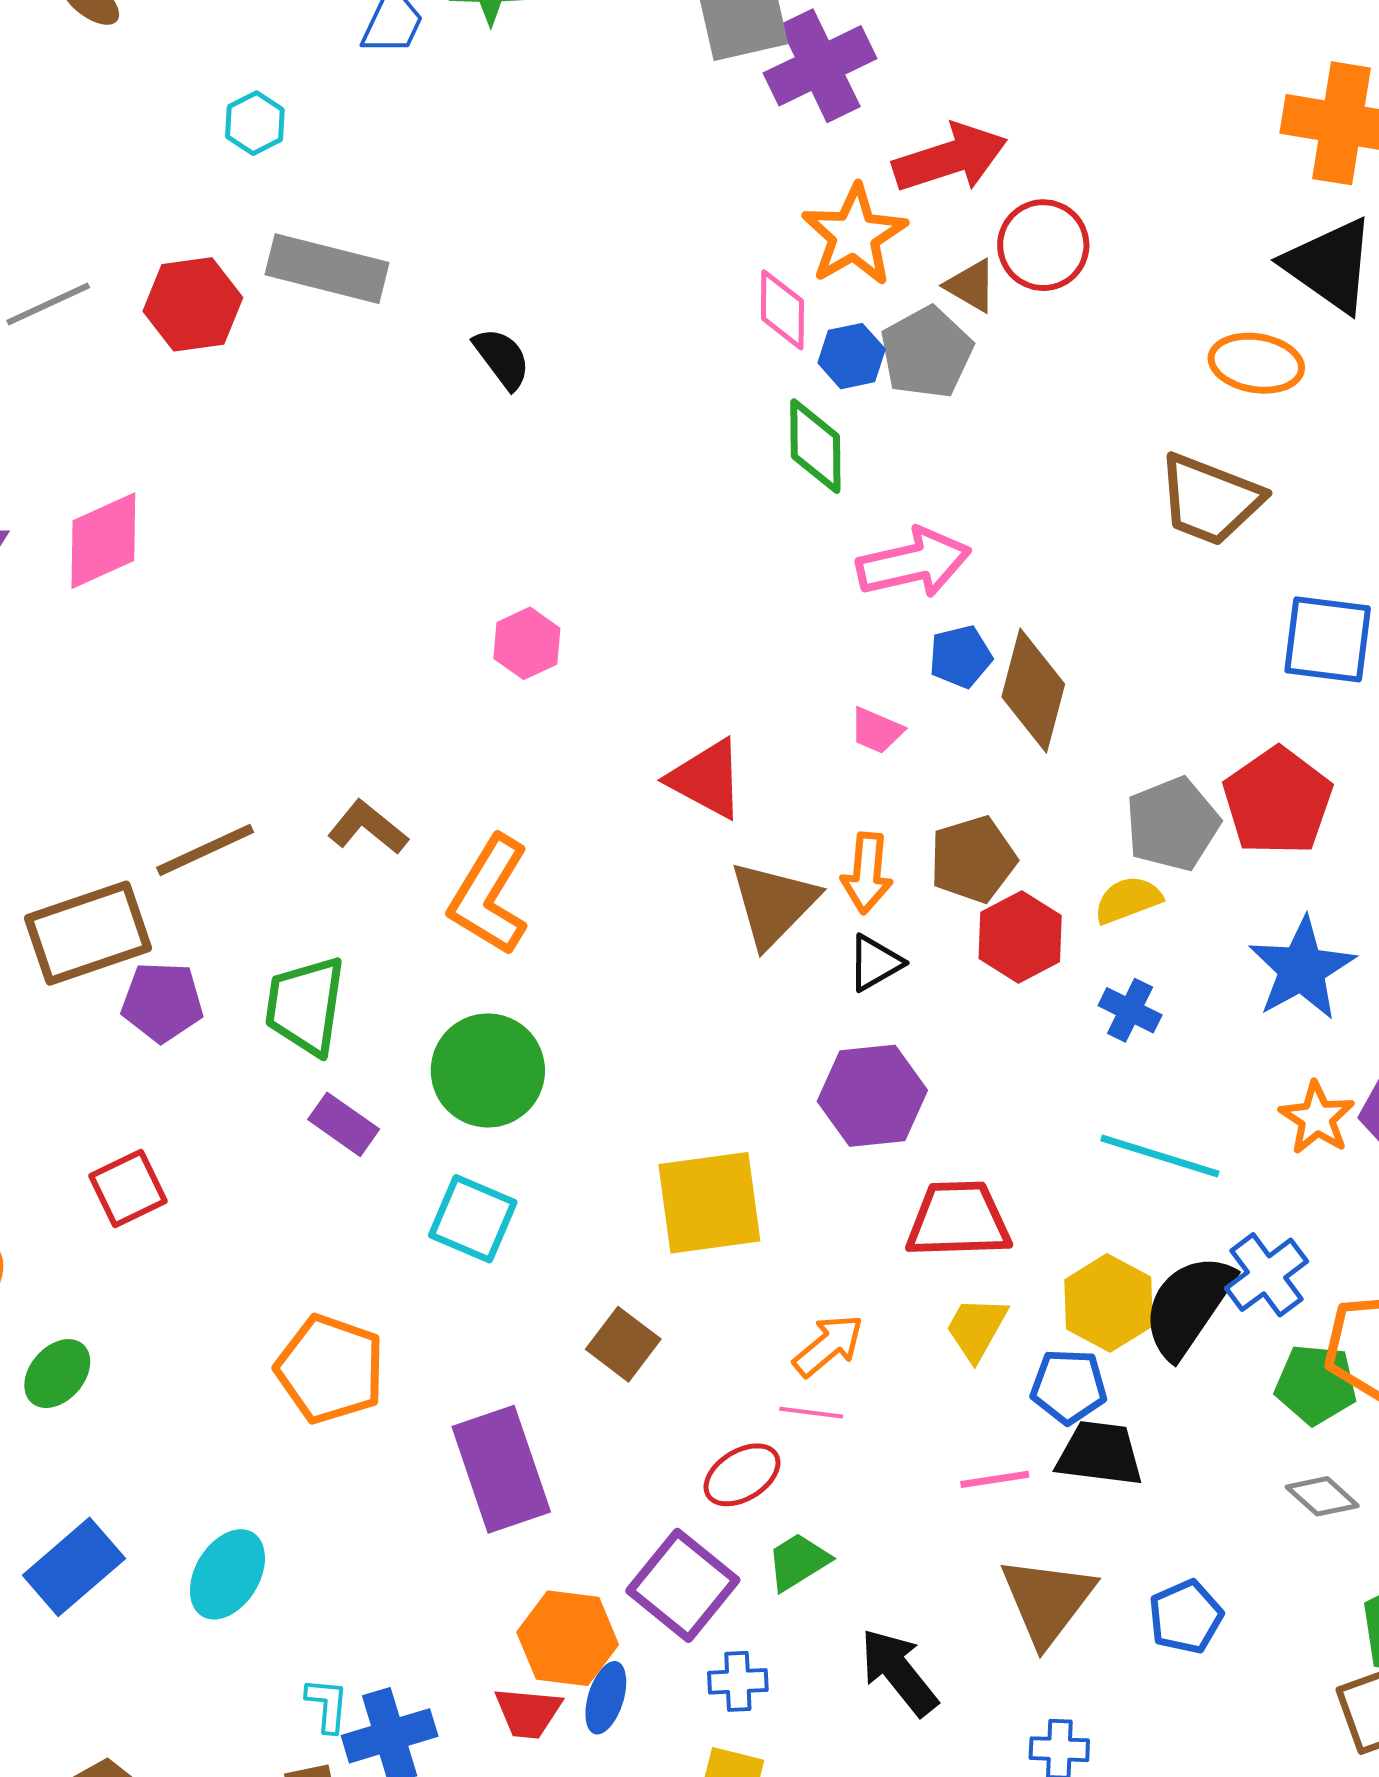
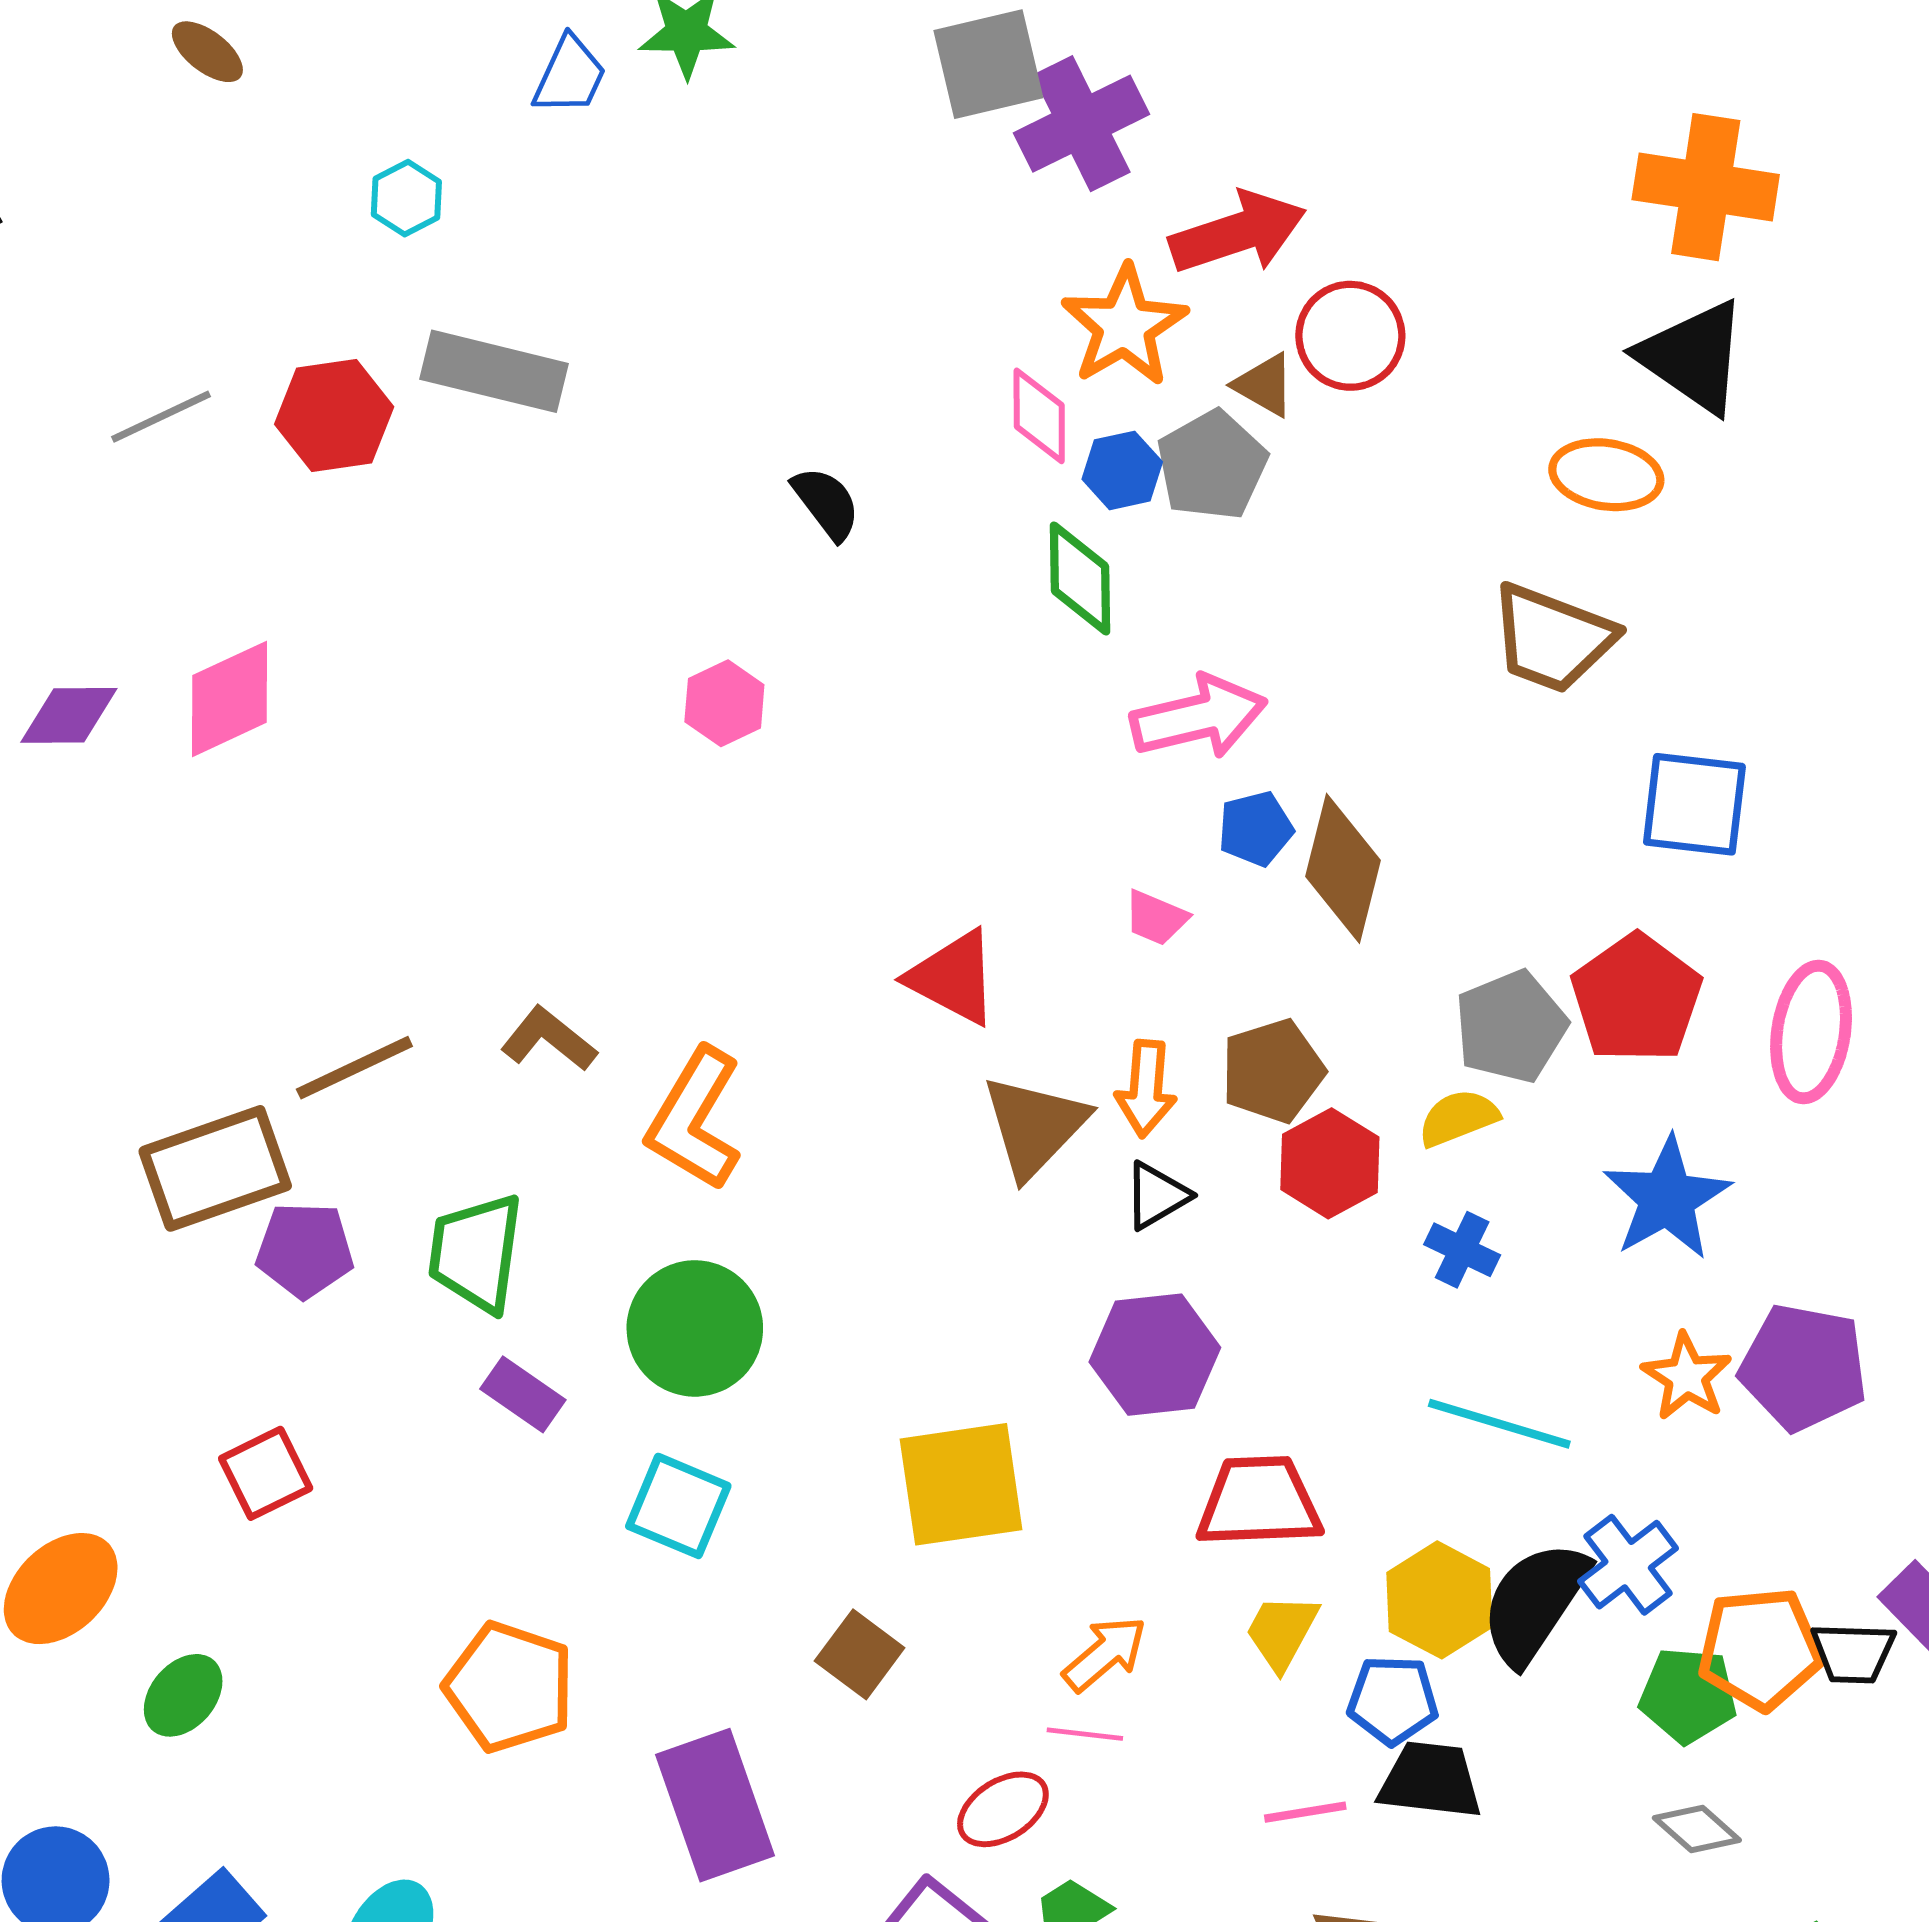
black semicircle: (502, 358) -> (826, 503), moved
pink hexagon: (527, 643) -> (724, 703), moved

